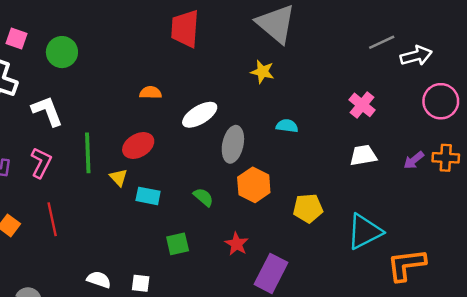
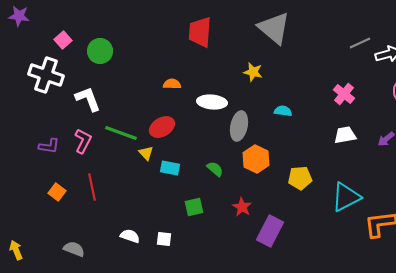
pink square: (16, 38) -> (63, 40), turned 30
yellow star: (262, 72) -> (253, 72), moved
white ellipse: (200, 115) -> (212, 102), turned 36
green line: (88, 153) -> (121, 133), turned -68

